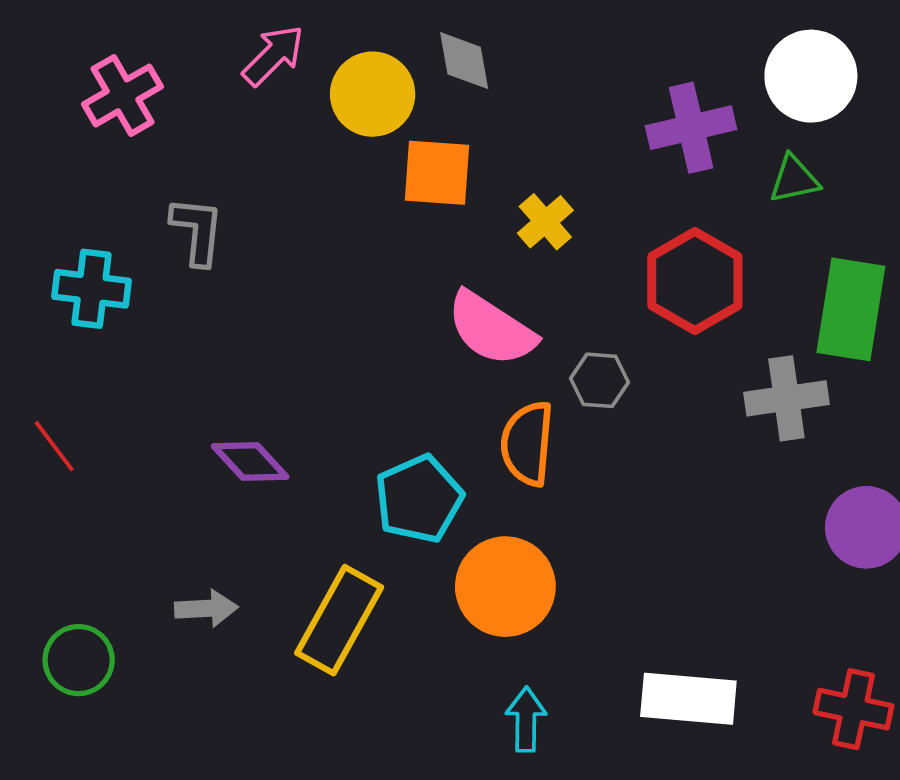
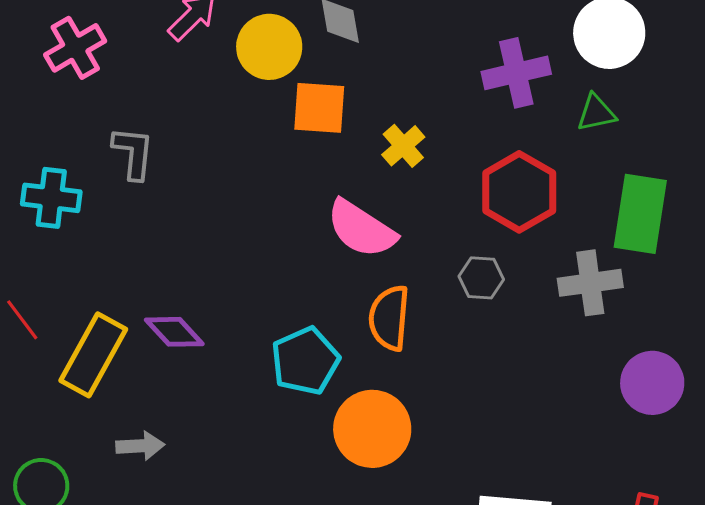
gray hexagon: (599, 380) -> (481, 278), moved
yellow rectangle: (339, 620) -> (93, 355), moved

